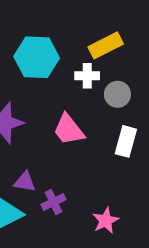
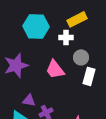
gray circle: (117, 94) -> (81, 57), moved

